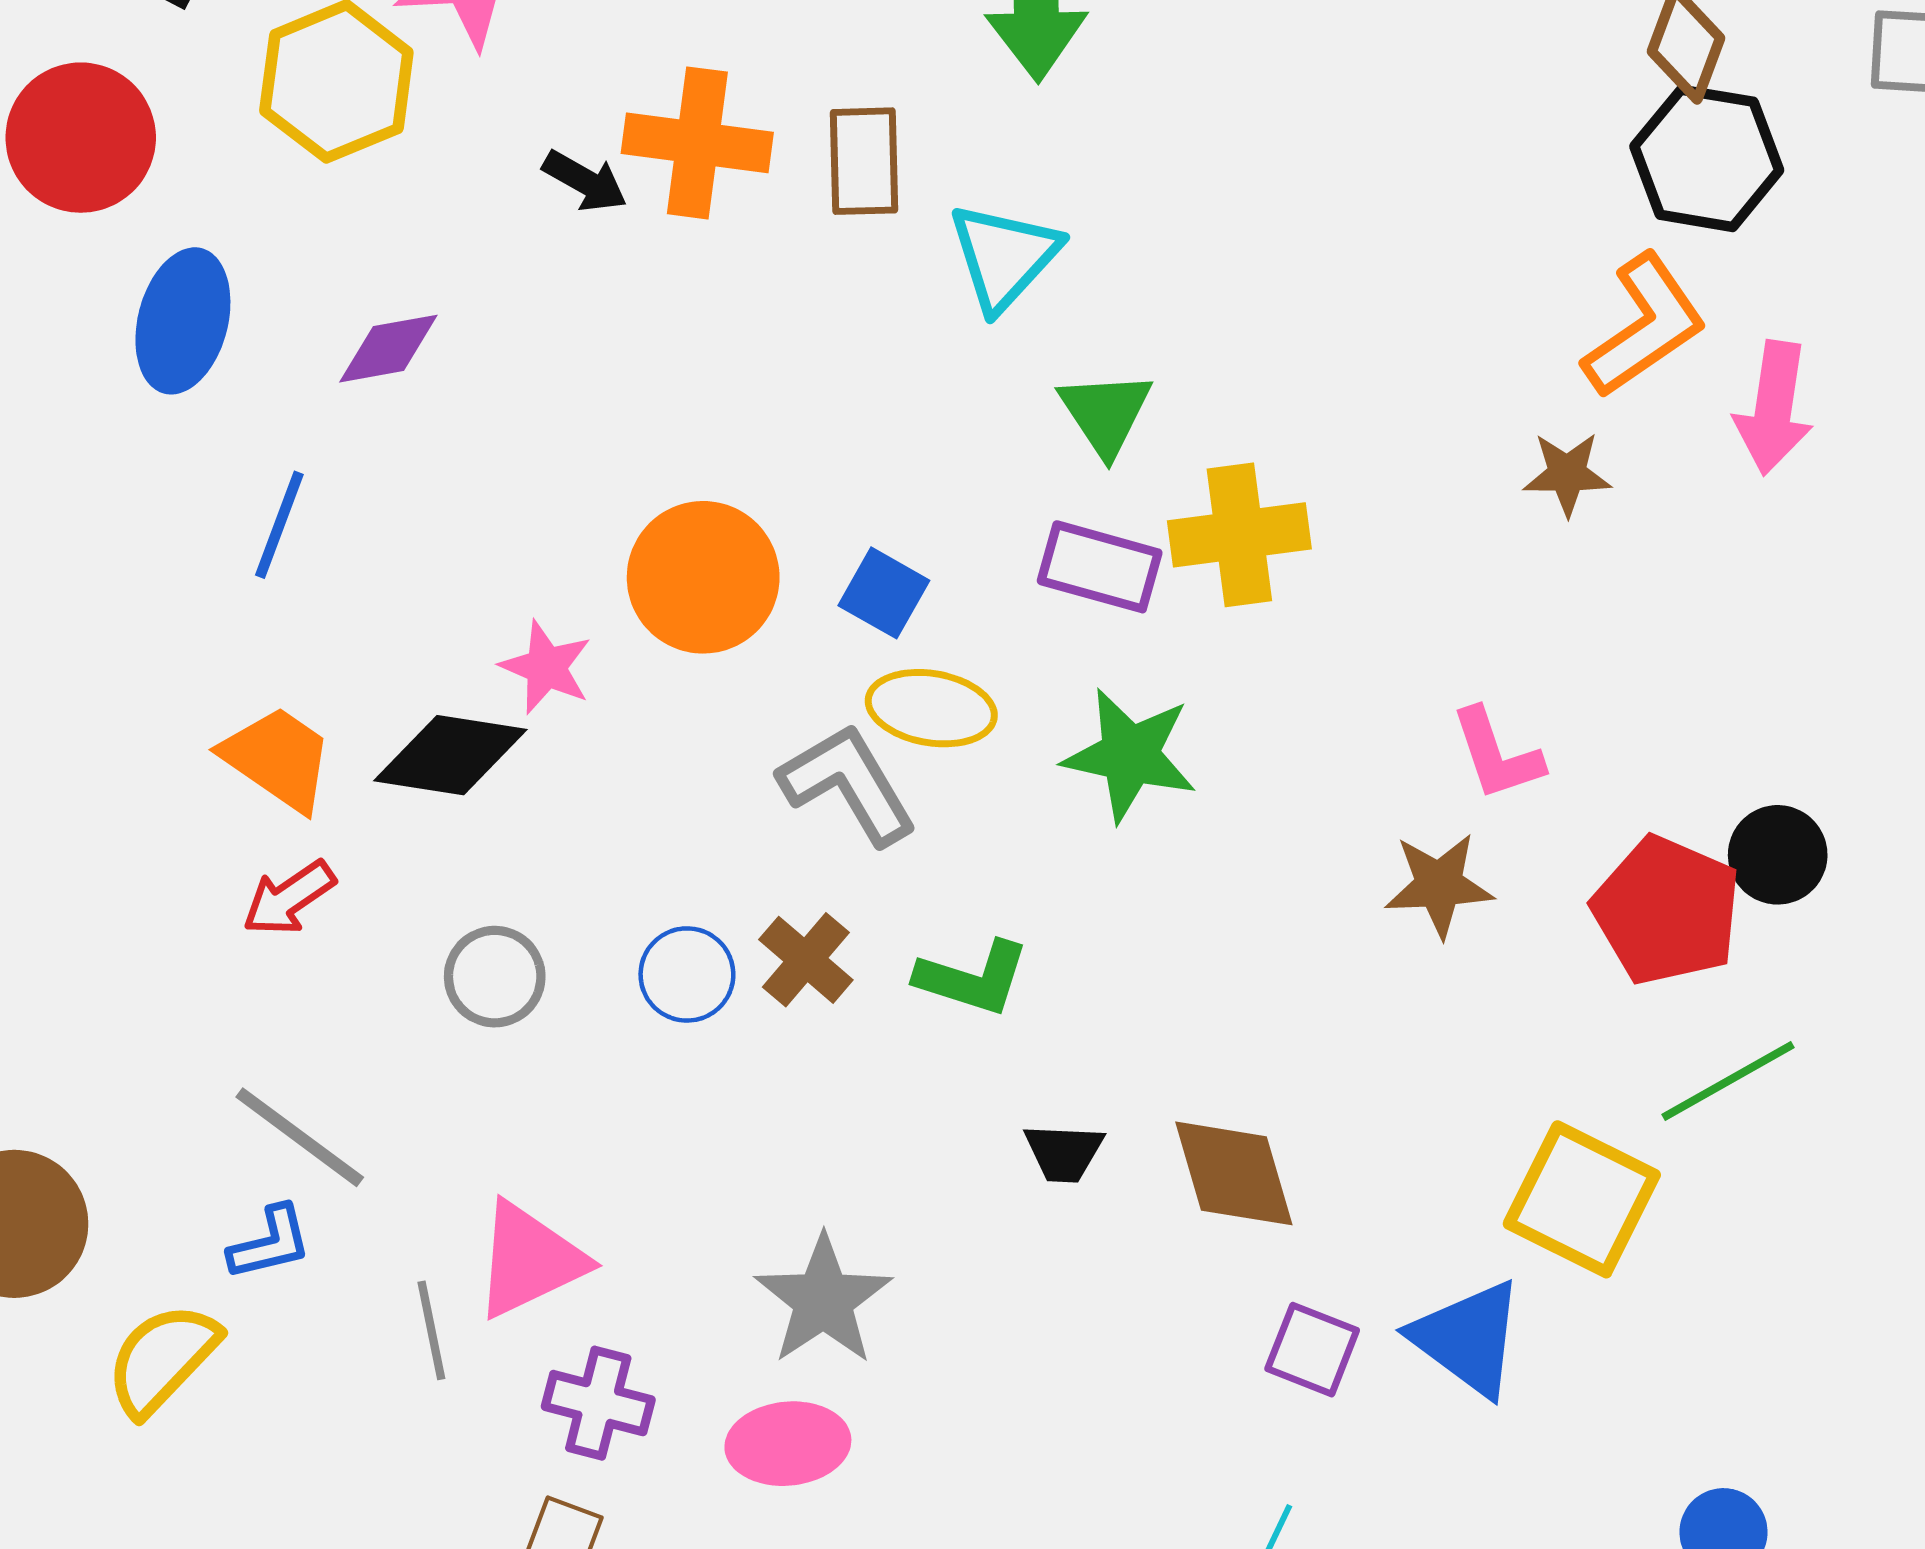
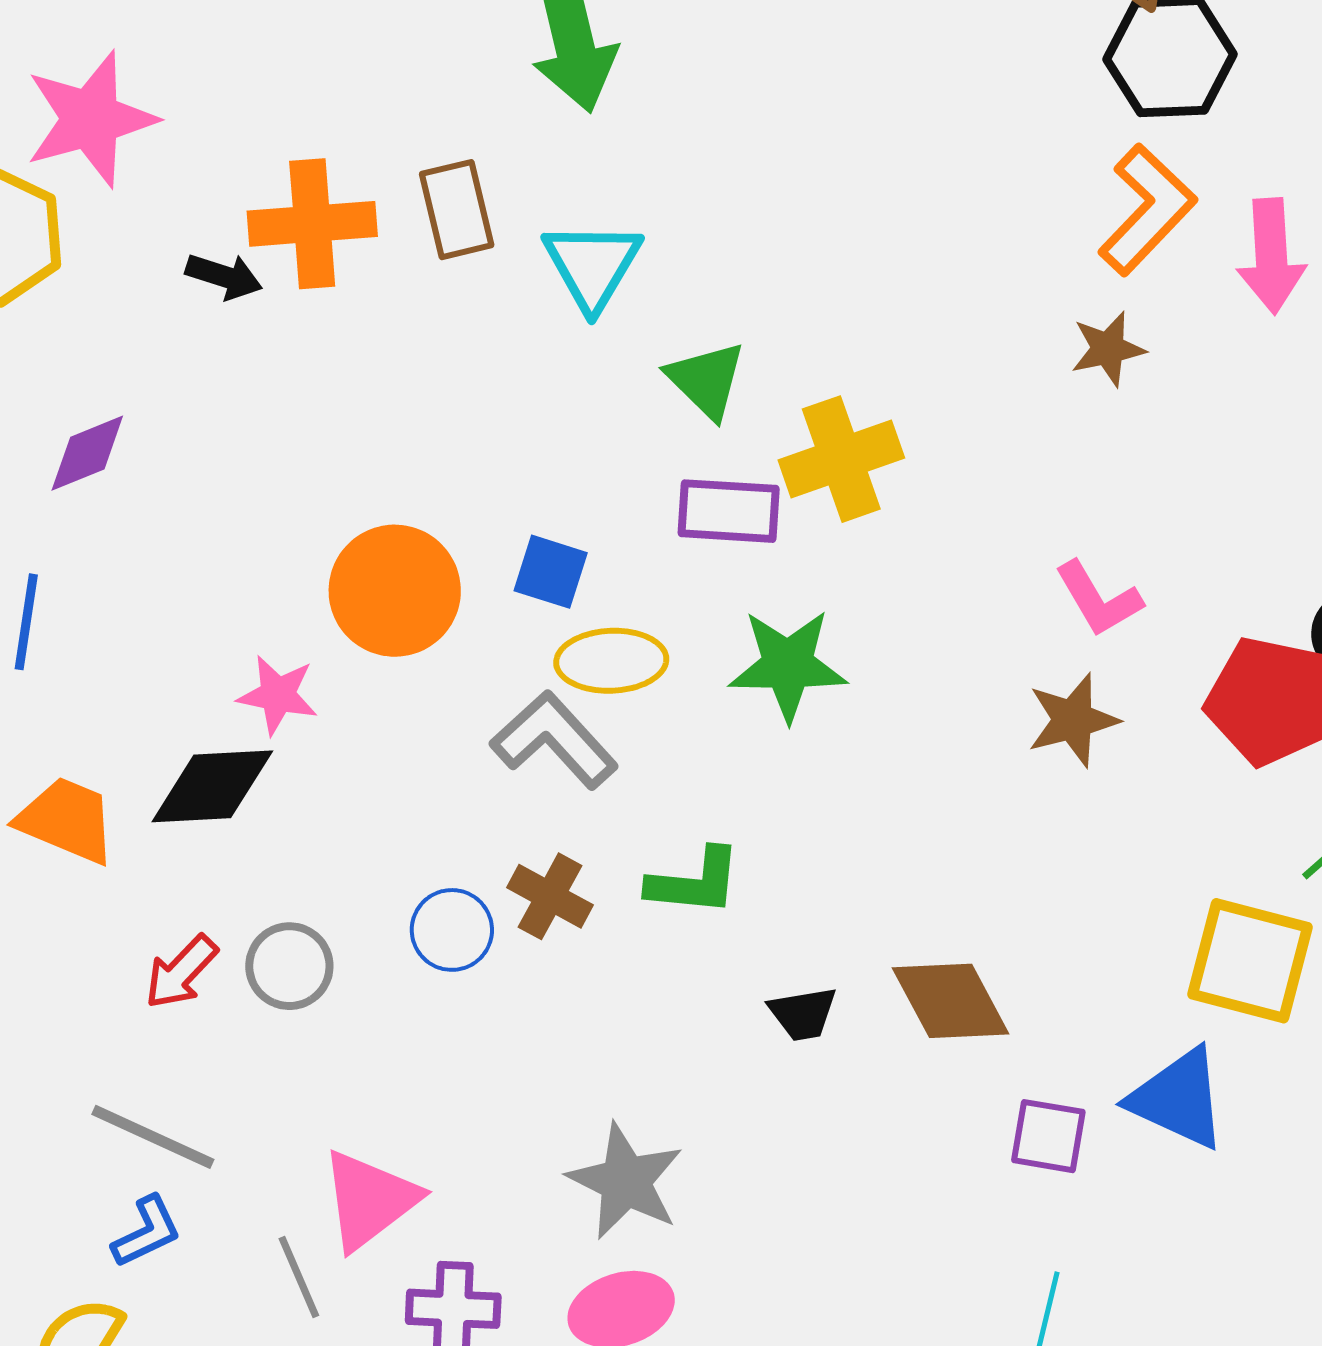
red arrow: (289, 898) -> (181, 972), moved

